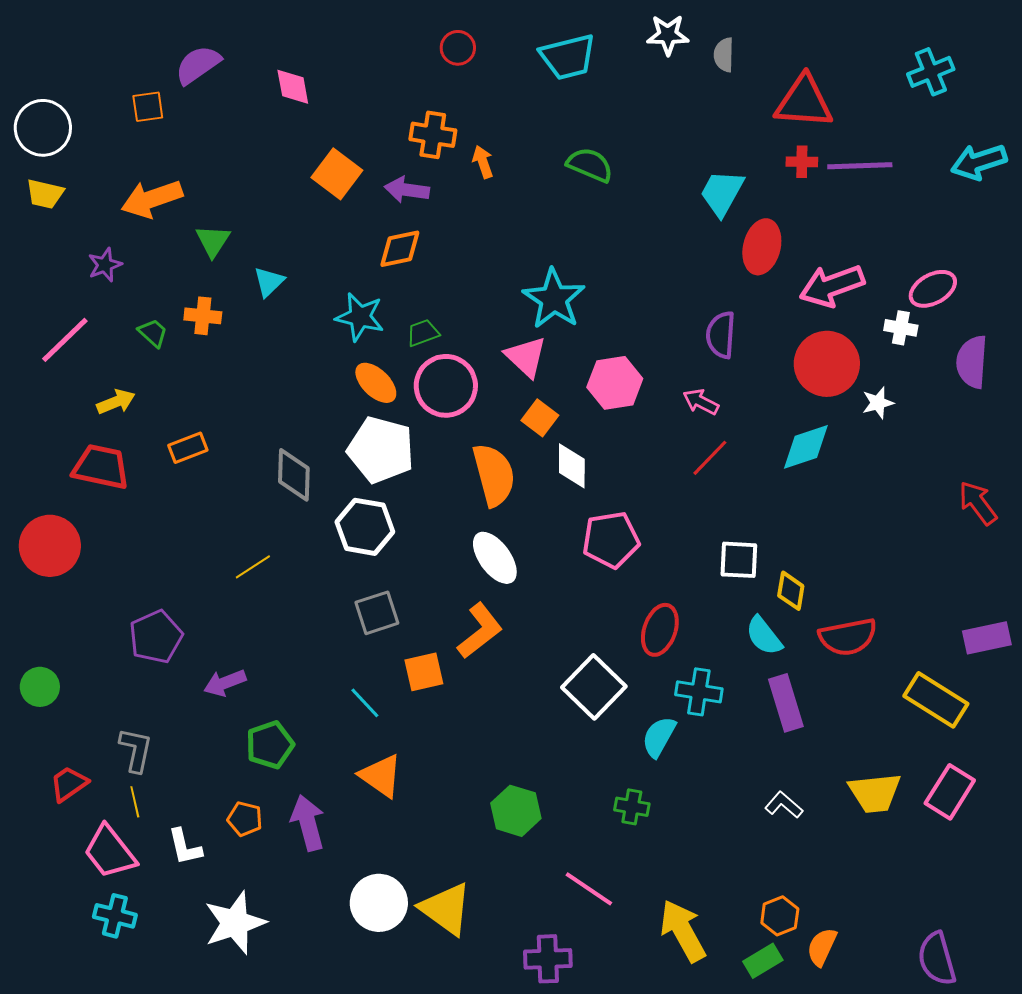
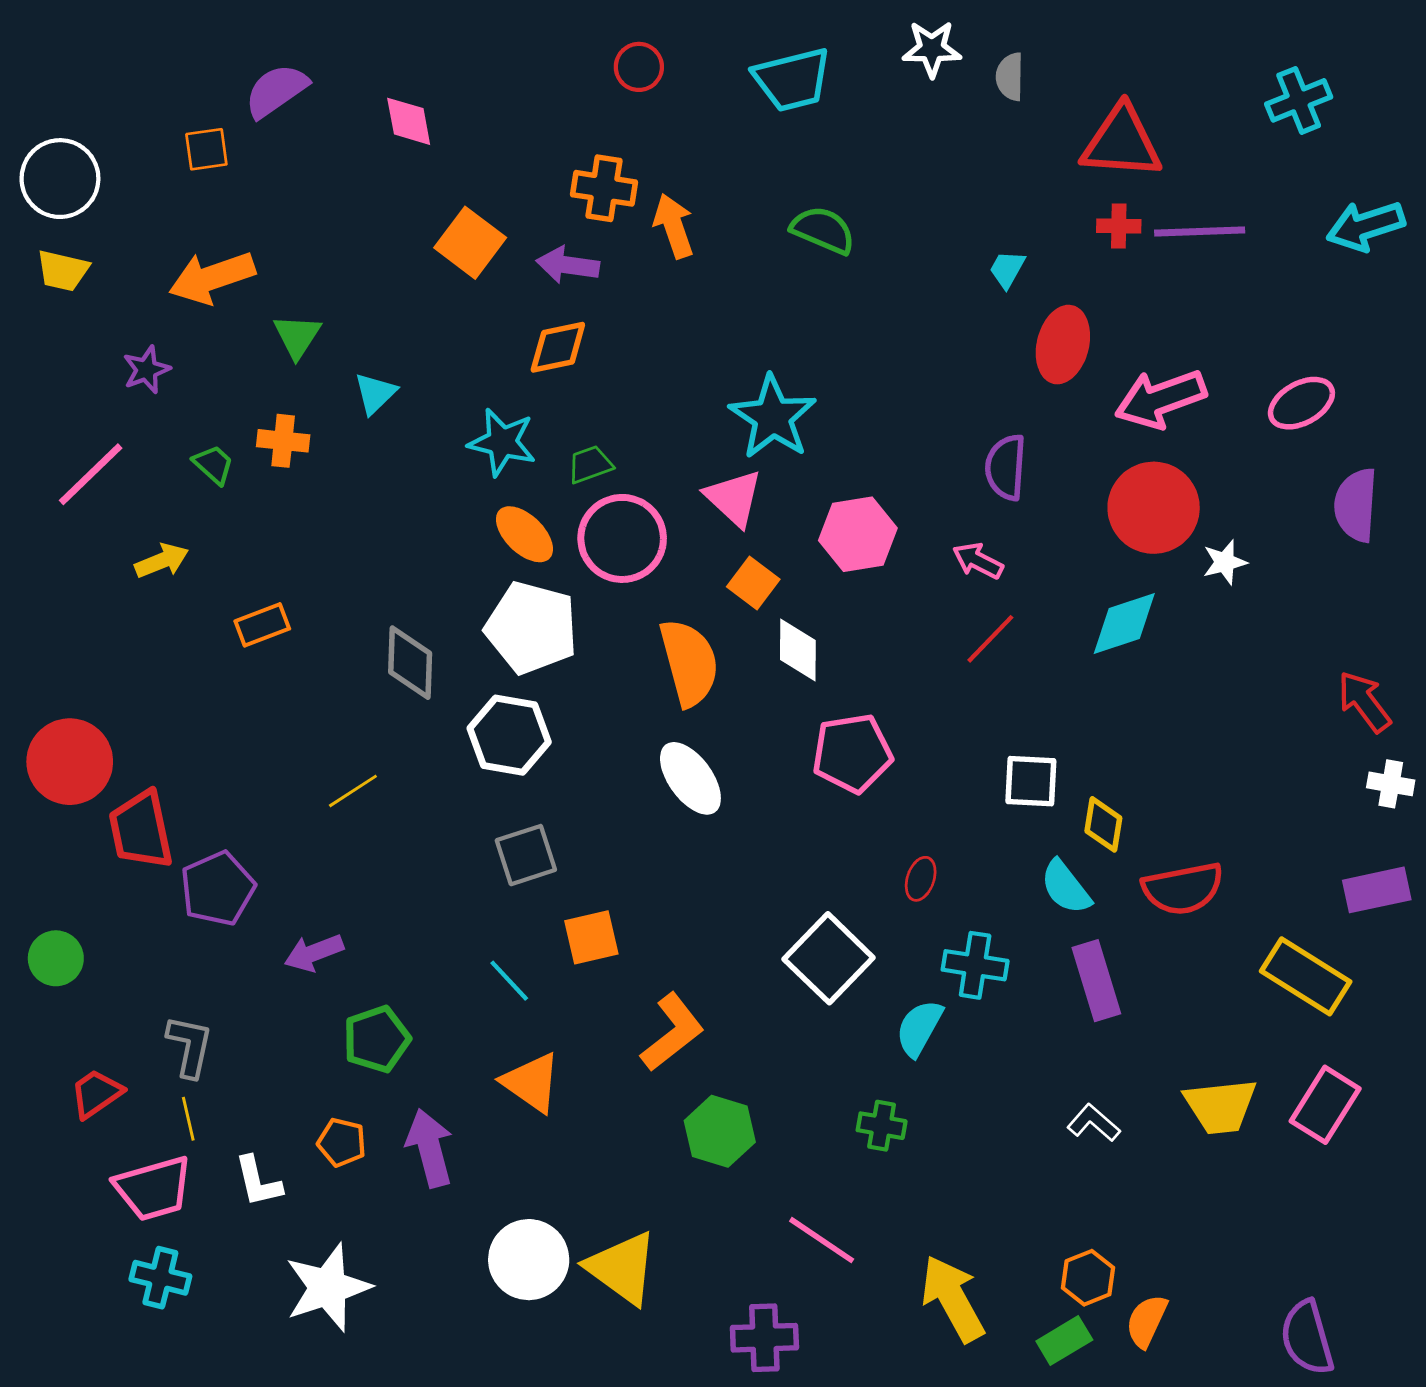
orange arrow: (483, 162) -> (674, 226), size x1.4
cyan trapezoid: (722, 193) -> (1007, 269), size x0.6
white cross: (901, 328) -> (1391, 784), moved
red trapezoid: (101, 467) -> (141, 830), moved, turned -114
red ellipse: (660, 630) -> (921, 879), size x0.6
orange L-shape: (480, 631) -> (672, 1032), moved
pink trapezoid: (110, 852) -> (153, 1188), turned -68

